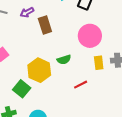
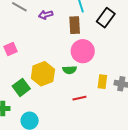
brown rectangle: (45, 25) -> (75, 25), moved
pink circle: (90, 36) -> (83, 51), moved

